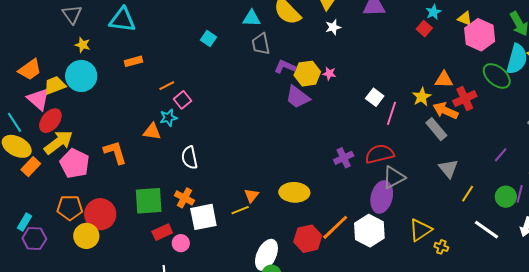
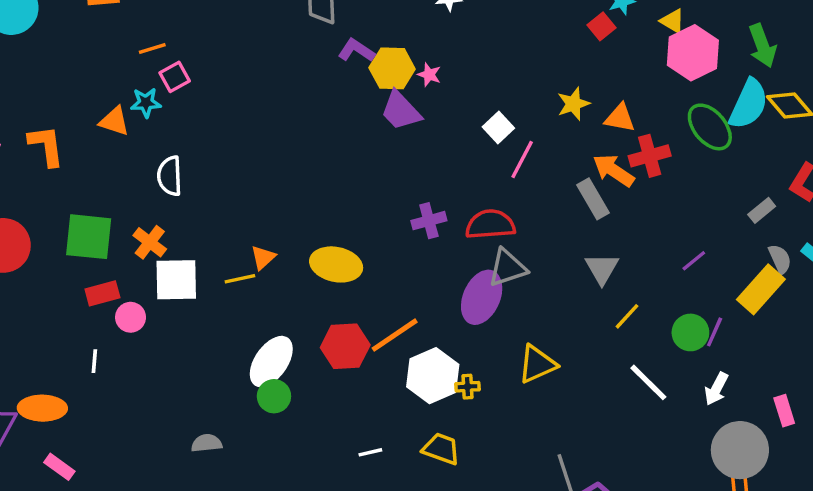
purple trapezoid: (298, 97) -> (401, 111), moved
yellow star: (422, 97) -> (573, 104), moved
white hexagon: (369, 231) -> (433, 376), moved
yellow cross: (441, 247) -> (468, 387), moved, turned -32

